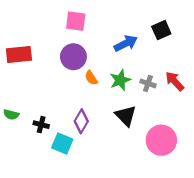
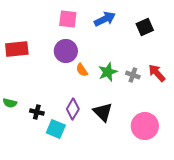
blue arrow: (126, 43) -> (105, 19), moved
black triangle: (126, 116) -> (103, 112), moved

